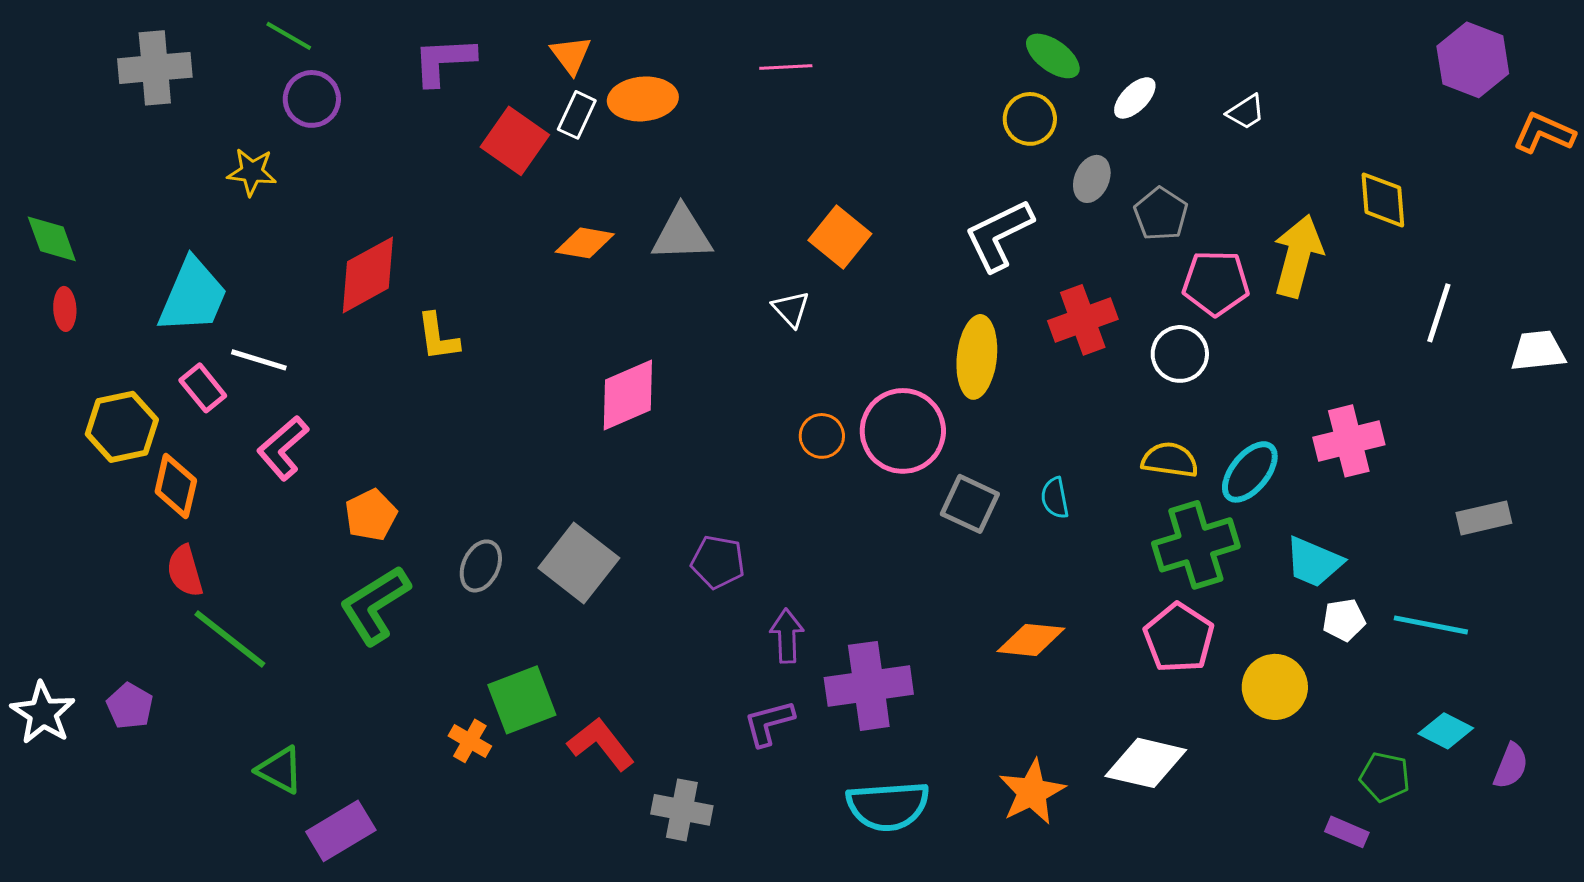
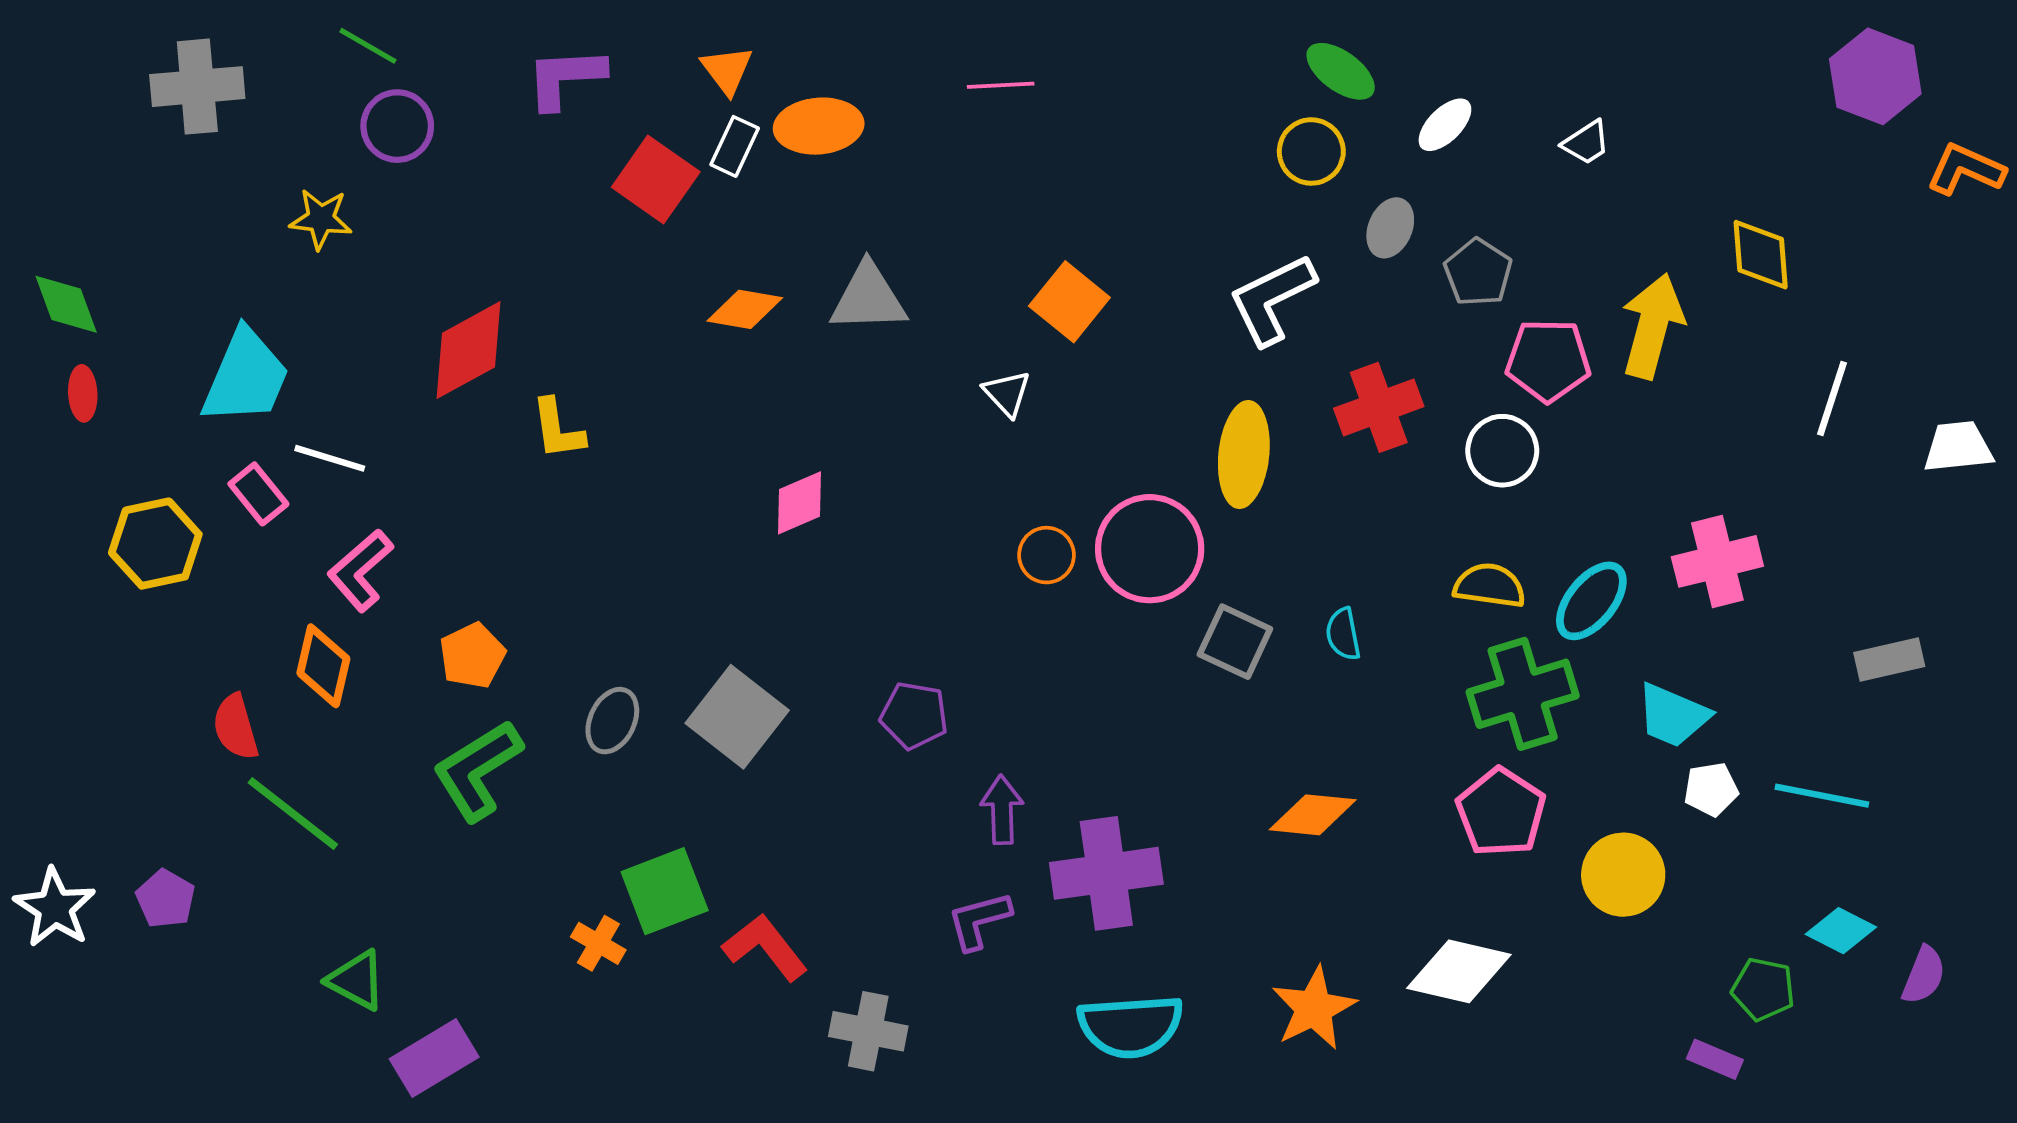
pink diamond: (628, 395) -> (800, 503), size x0.7
orange diamond: (176, 486) -> (323, 666), moved

